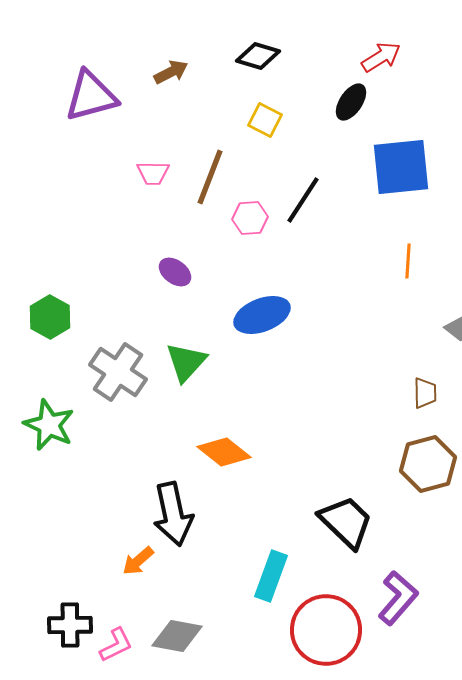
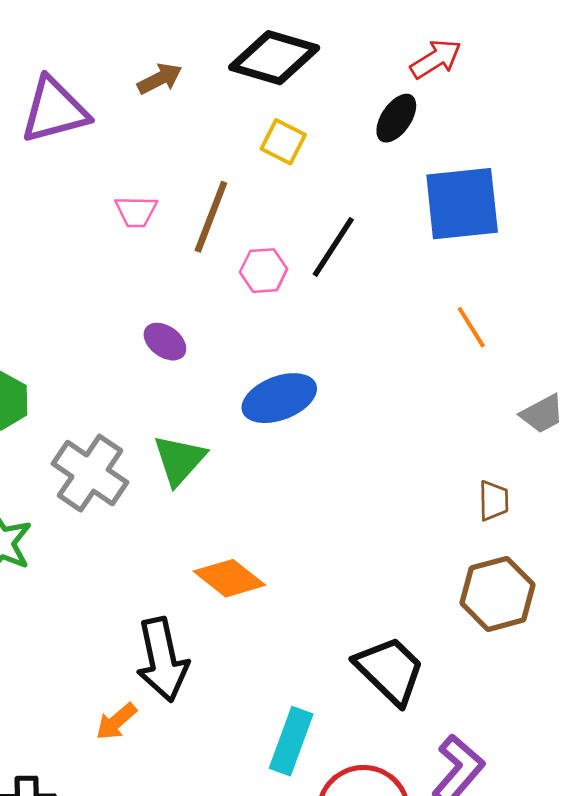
black diamond: (258, 56) -> (274, 58), size x1.5
orange line: (408, 261) -> (471, 327), turned -36

